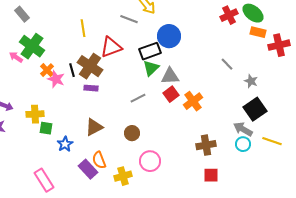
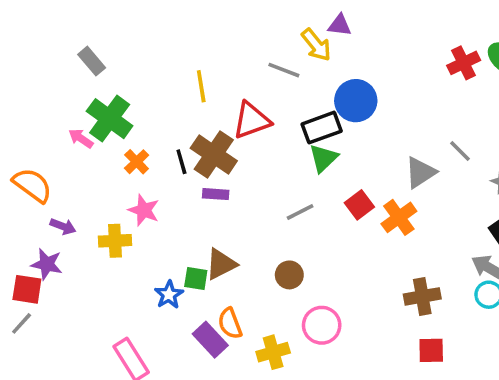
gray triangle: (170, 76) -> (420, 172), moved, turned -30
pink star: (56, 79) -> (144, 210), moved
green square: (46, 128) -> (196, 279), moved

